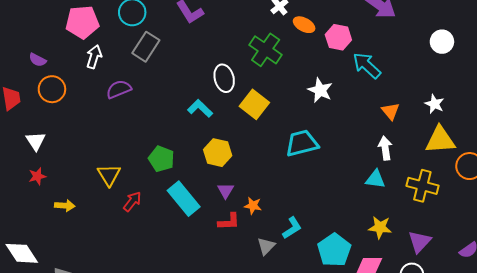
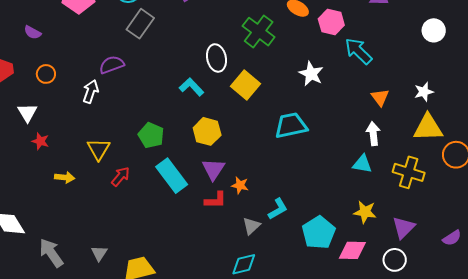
white arrow: (94, 57) -> (91, 91), moved
orange circle: (52, 89) -> (46, 74), moved, size x0.7
white star: (434, 104) -> (424, 92), turned 30
red star: (37, 176) -> (40, 141), moved, turned 30
purple triangle: (225, 190) -> (213, 169), size x1.4
yellow arrow: (65, 206) -> (65, 177), moved

